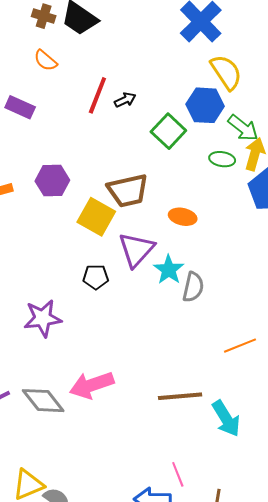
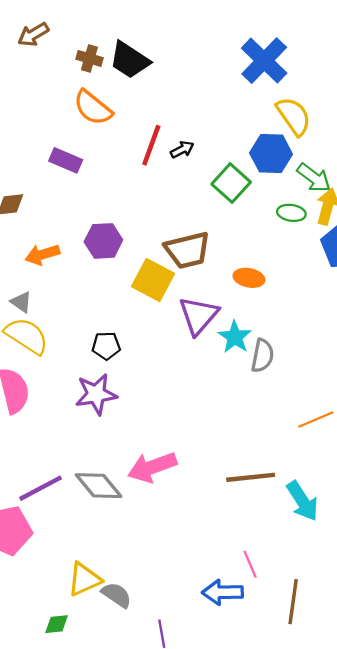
orange semicircle: (45, 60) -> (93, 108), size x1.5
black pentagon: (96, 277) -> (106, 346), moved

